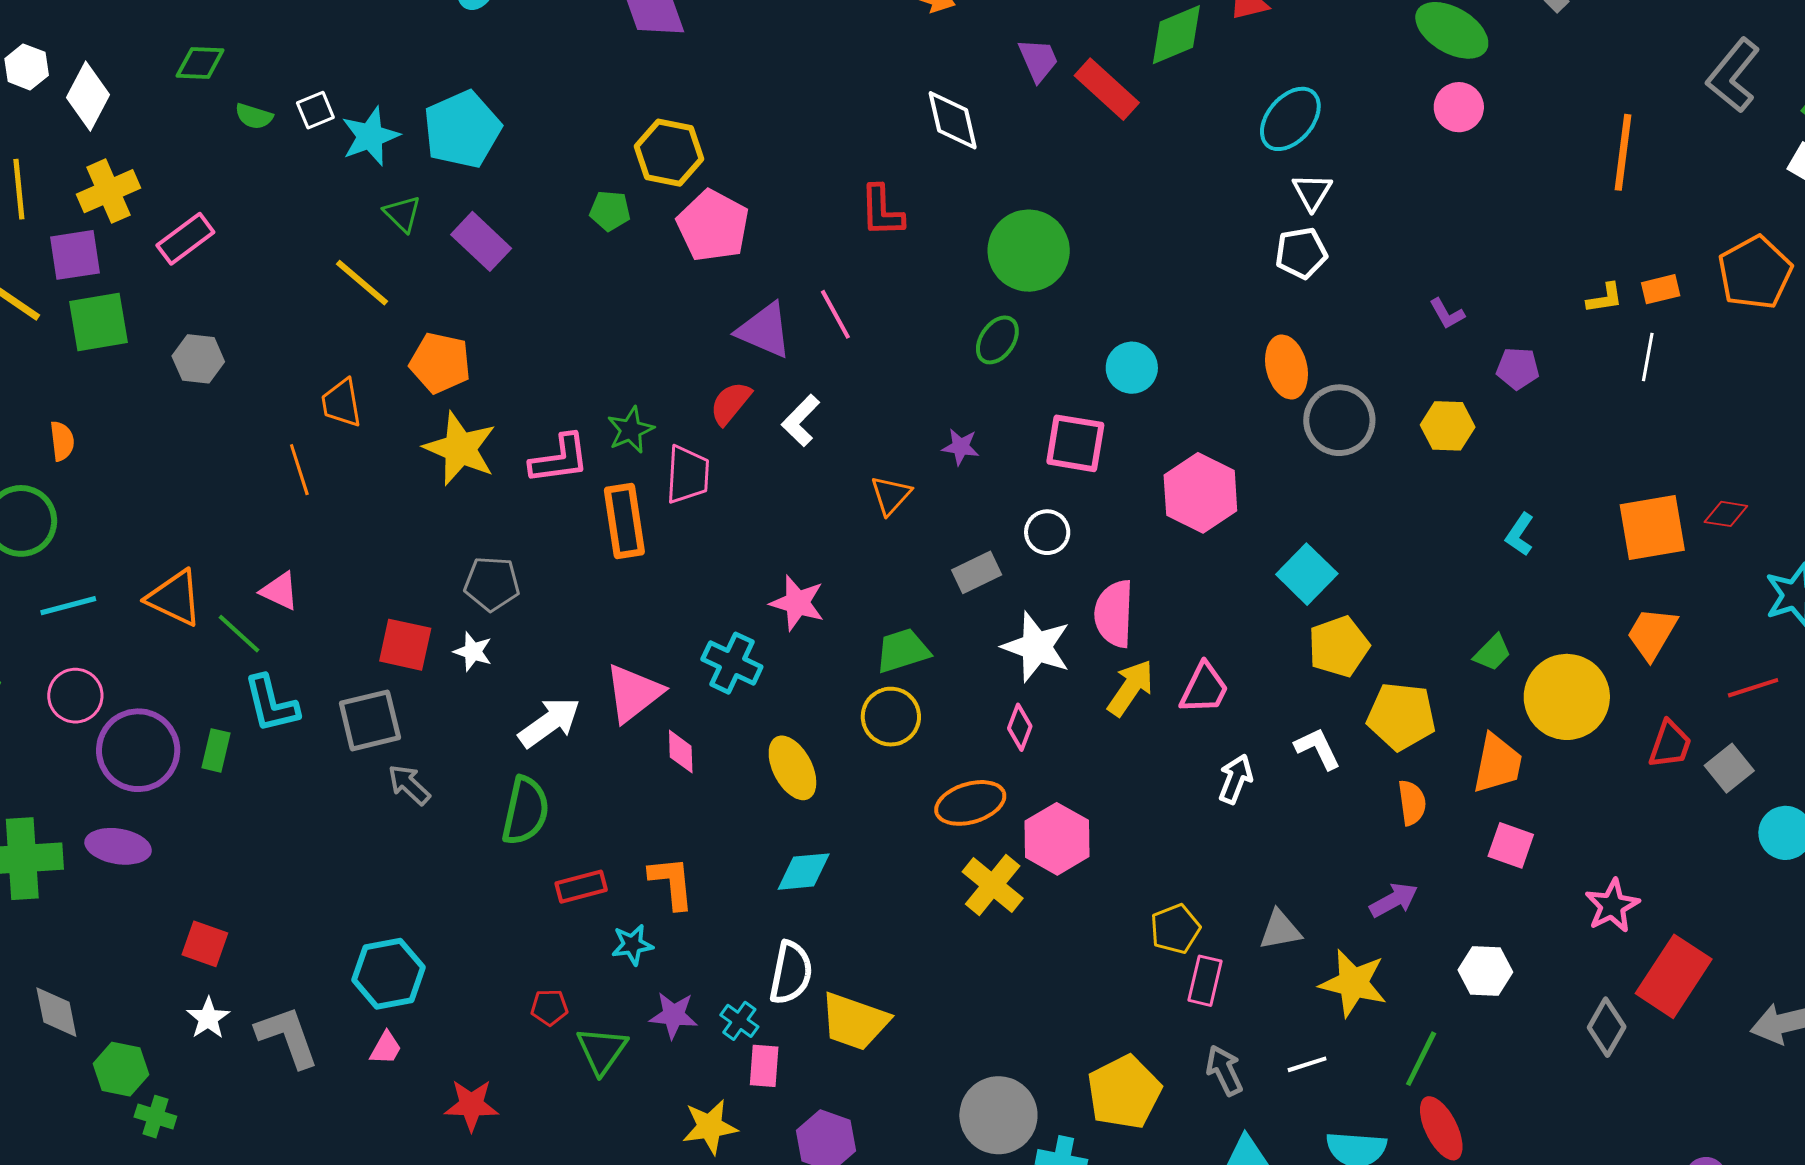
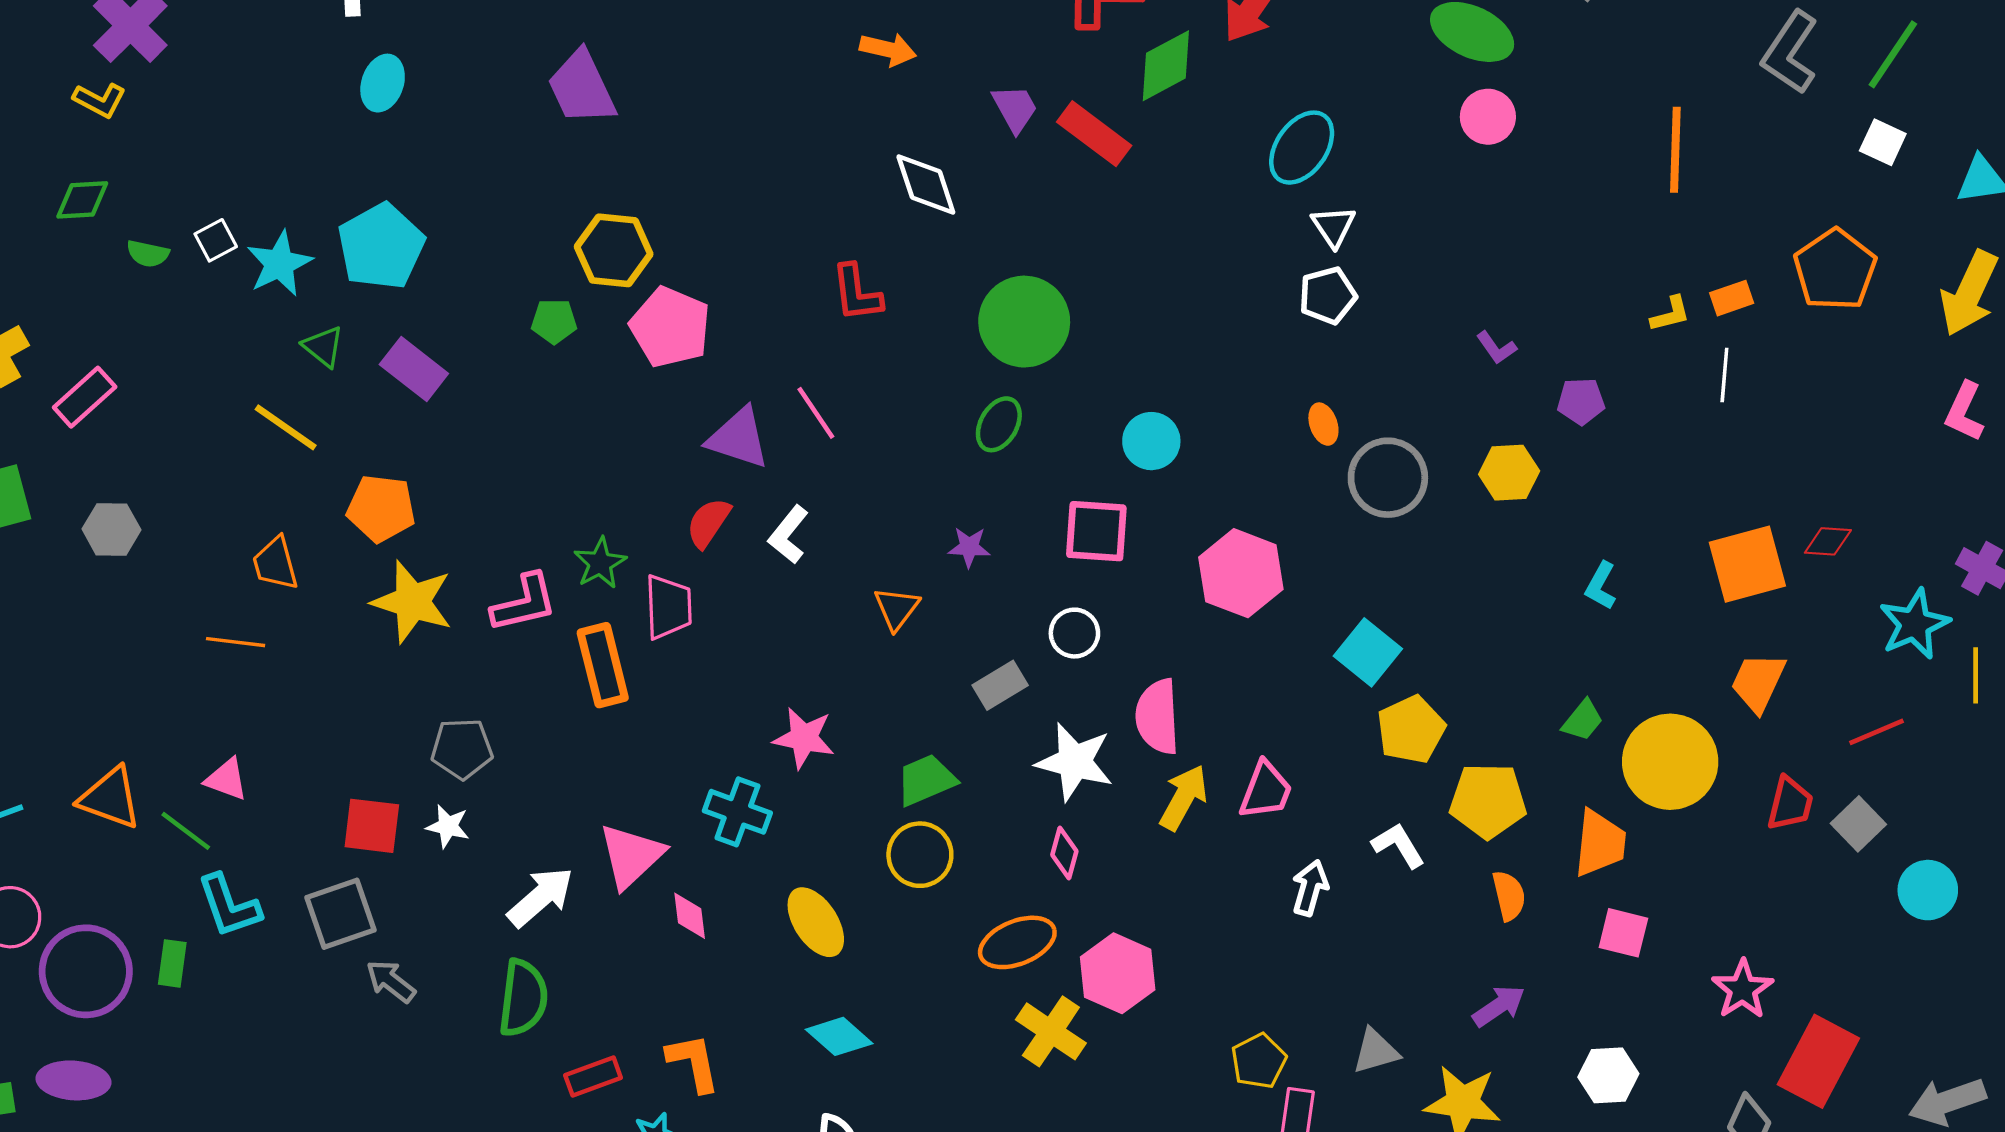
orange ellipse: (1287, 367) -> (1323, 424), size x0.6
orange line: (299, 470) -> (236, 642), turned -60
cyan diamond: (804, 872) -> (839, 1036), turned 52

